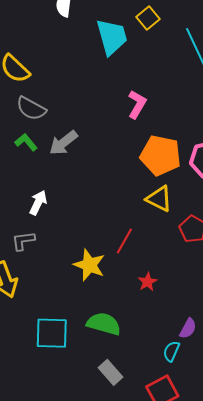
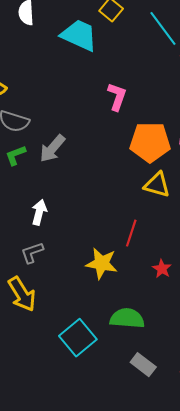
cyan trapezoid: (112, 37) -> (79, 35), turned -39
green L-shape: (26, 142) -> (16, 155), turned -60
cyan square: (52, 333) -> (78, 338), turned -30

